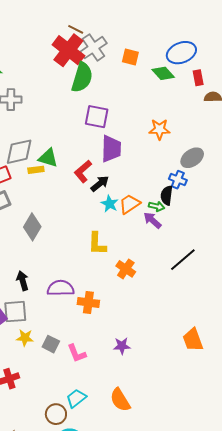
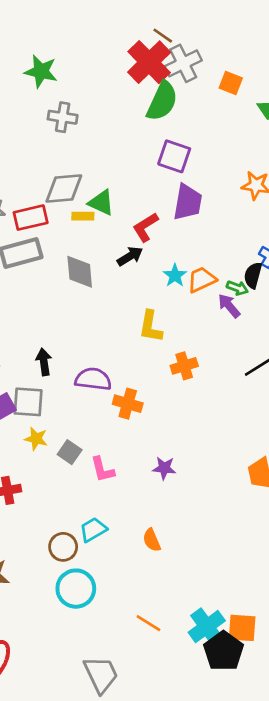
black arrow: (100, 184) -> (130, 256), moved
gray diamond: (32, 227) -> (80, 272), moved, turned -44
orange cross: (126, 269) -> (184, 366), turned 30
orange semicircle: (120, 400) -> (152, 540), size x0.7

